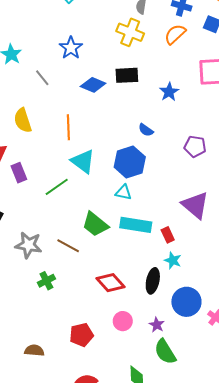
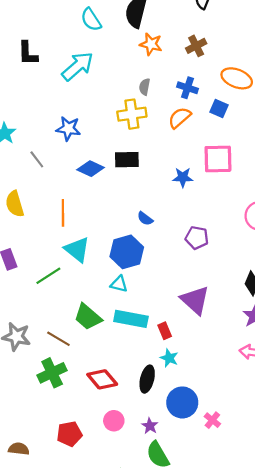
yellow cross: (130, 32) -> (132, 114), turned -32
blue star: (71, 48) -> (68, 129), turned -30
blue star: (169, 92) -> (183, 177), moved, turned 30
green cross: (46, 281) -> (52, 373), moved, size x1.5

